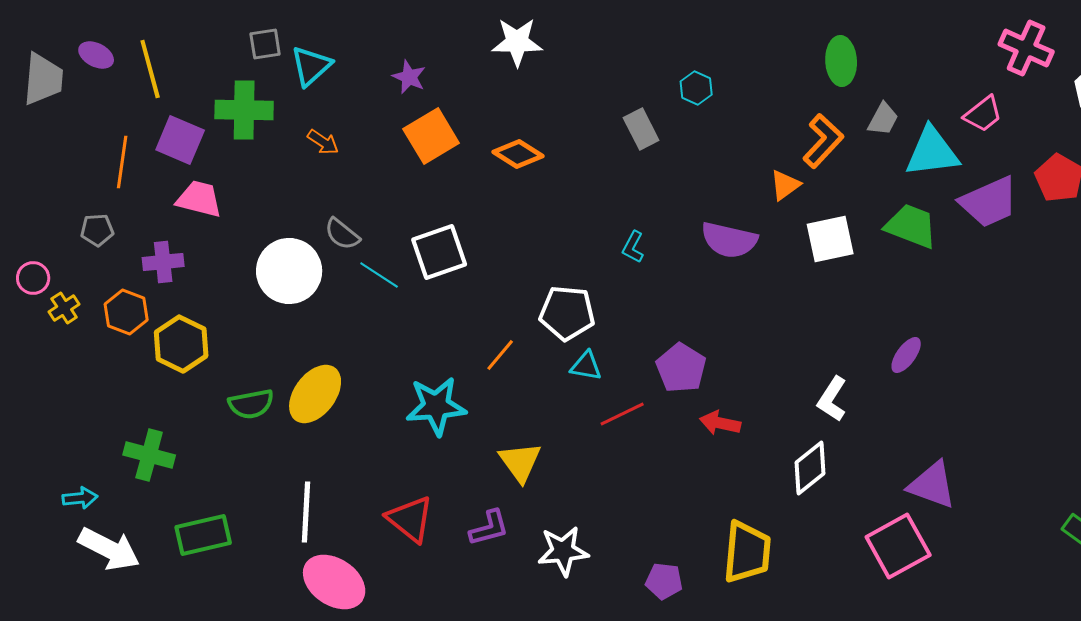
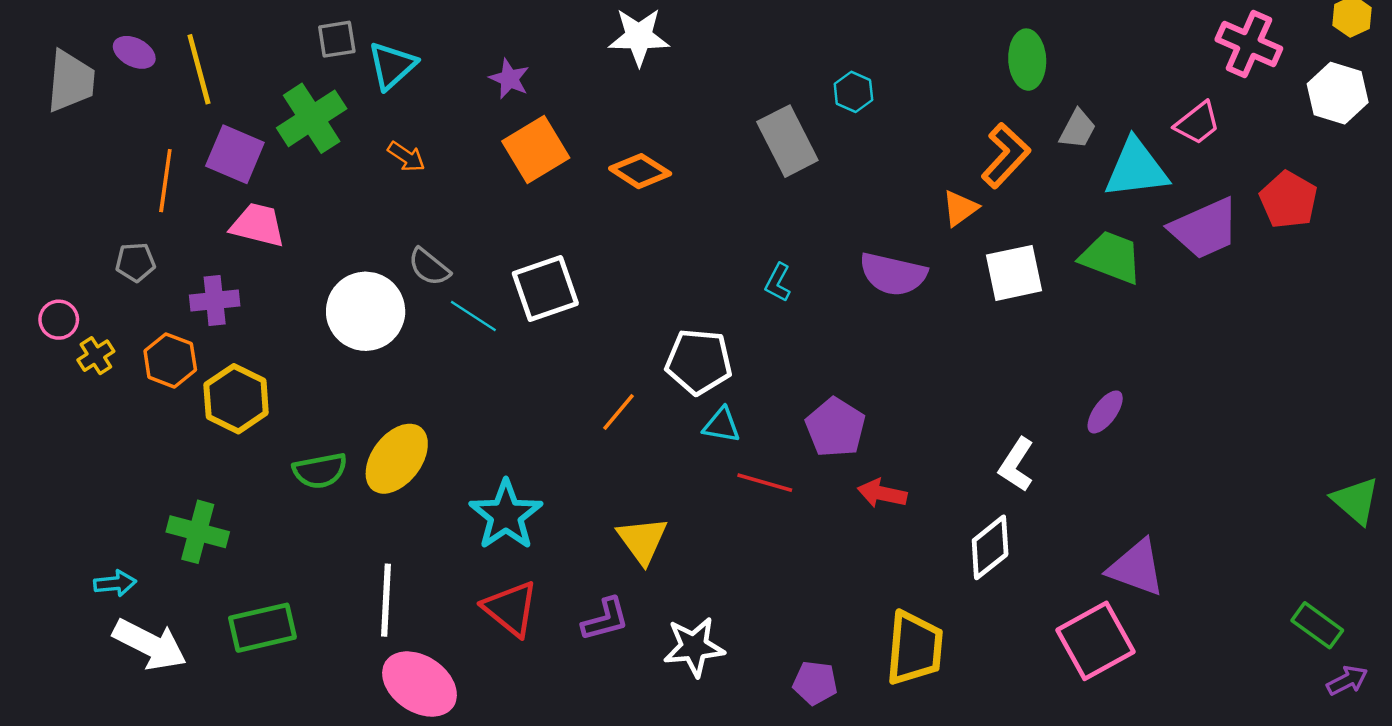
green cross: (244, 110) -> (312, 118), turned -34
gray rectangle: (641, 129) -> (787, 141), size x1.4
cyan star: (436, 406) -> (506, 515), moved, turned -30
red line: (622, 414) -> (765, 483), turned 42

